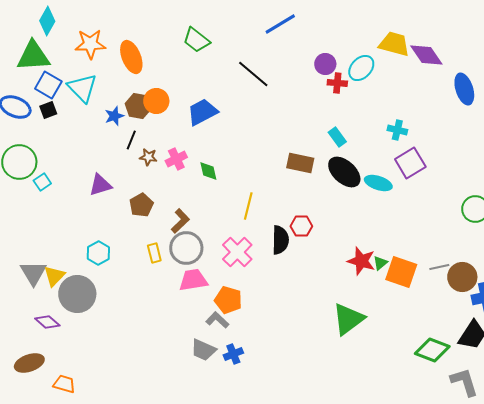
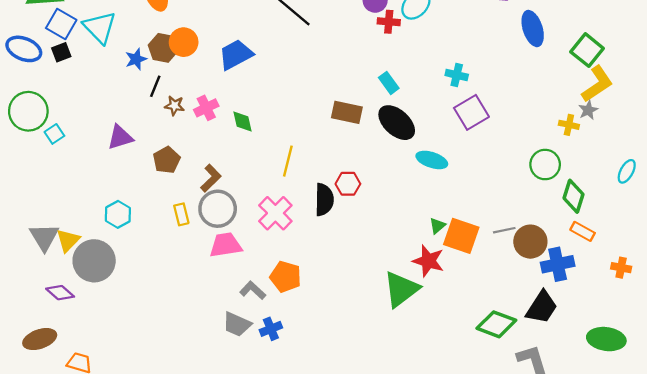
cyan ellipse: (378, 183) -> (432, 160), moved
red star: (361, 261) -> (428, 261), moved
orange pentagon: (228, 300) -> (286, 277), moved

